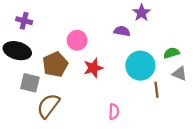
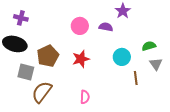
pink circle: (77, 40) -> (80, 26), moved
cyan circle: (140, 66) -> (122, 57), size x0.7
gray triangle: (180, 74) -> (156, 64), turned 32
pink semicircle: (114, 112) -> (85, 97), moved

